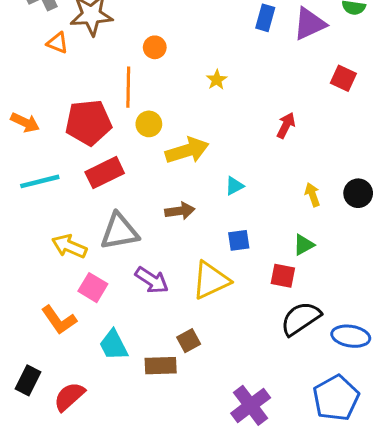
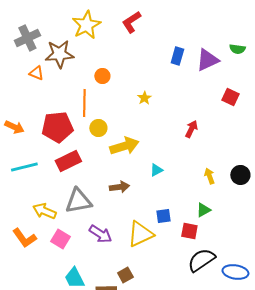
blue square: (239, 240) -> (163, 216), moved
orange L-shape: (59, 320) -> (24, 238), moved

